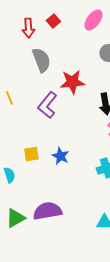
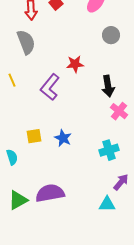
gray semicircle: (41, 60) -> (26, 42), moved
red star: (72, 82) -> (75, 64), size x0.7

